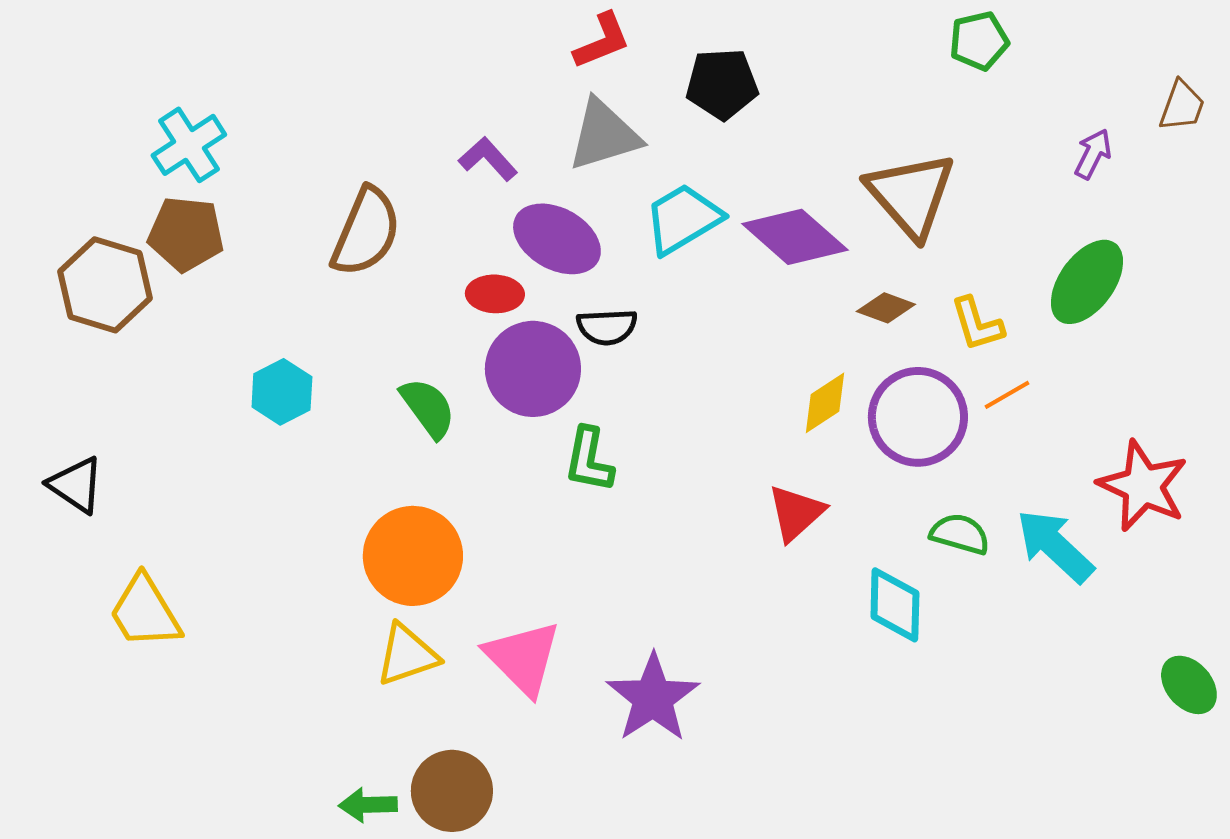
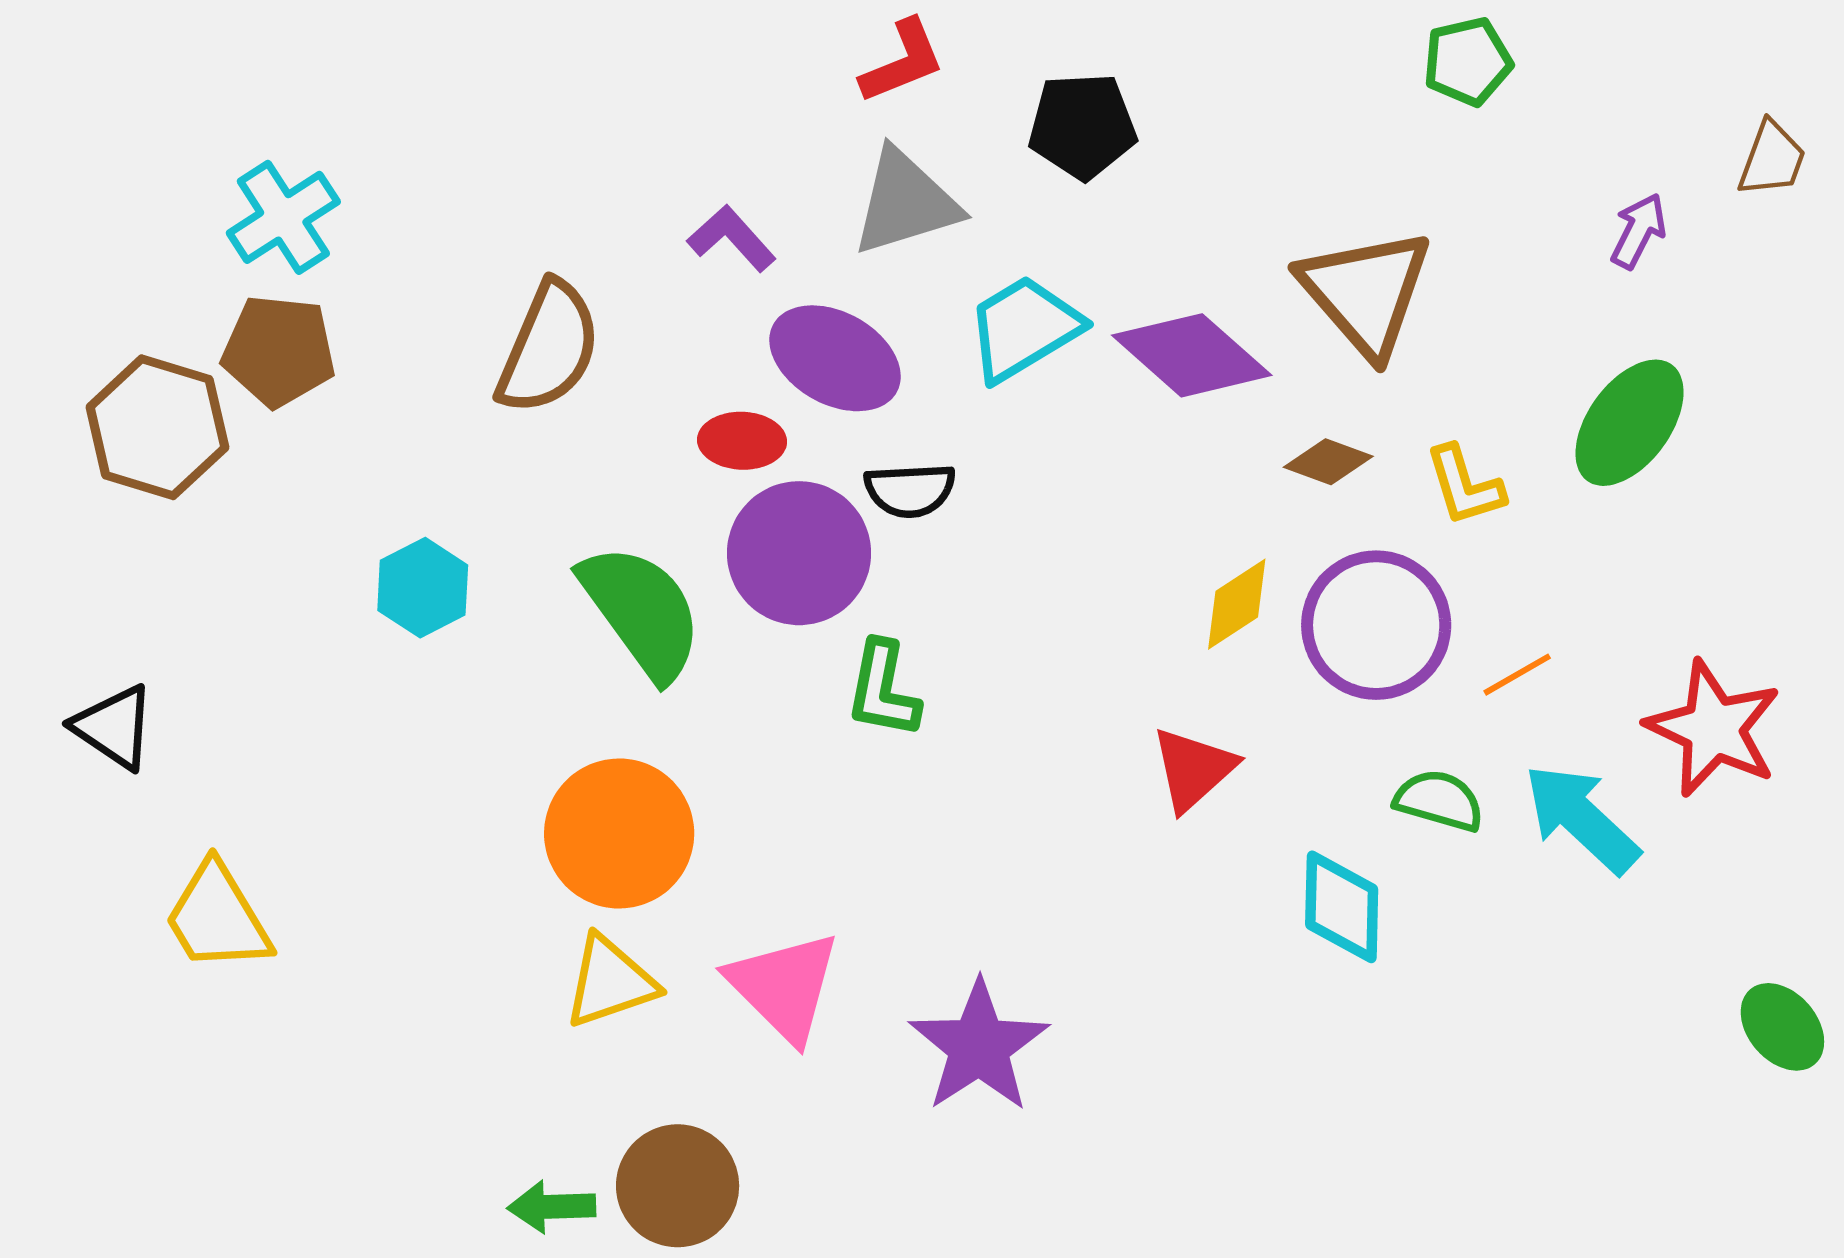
orange line: (1007, 395) -> (1517, 675), moved
green semicircle: (428, 408) -> (642, 612), size x1.5

